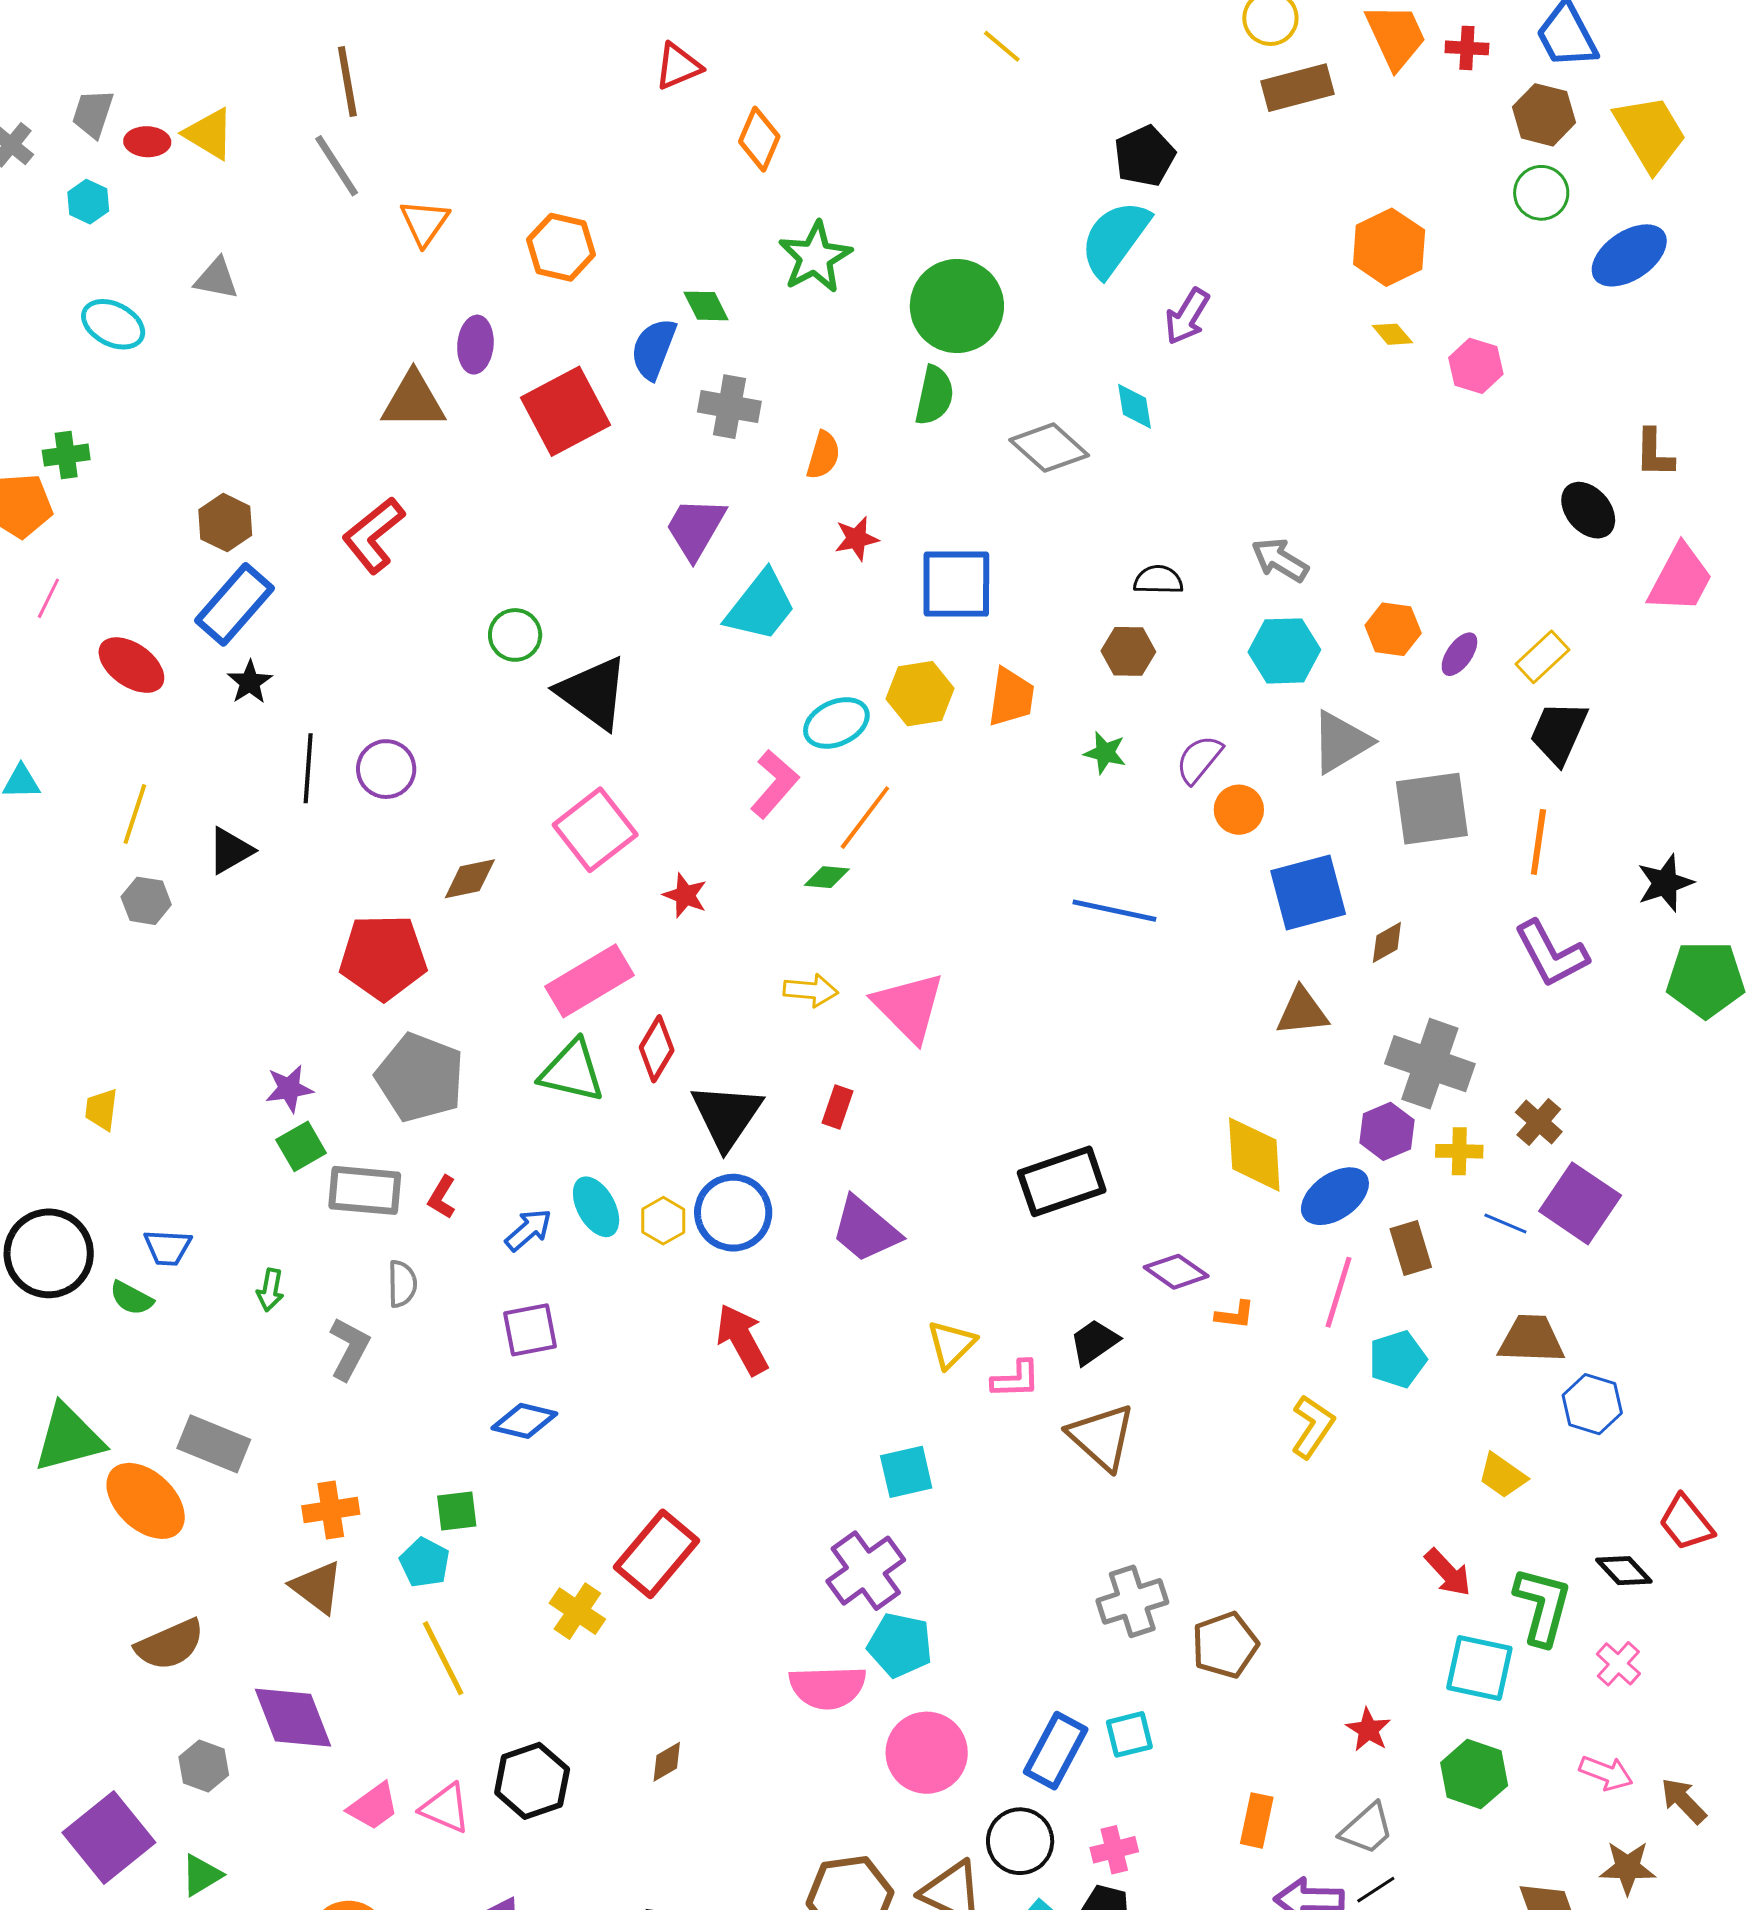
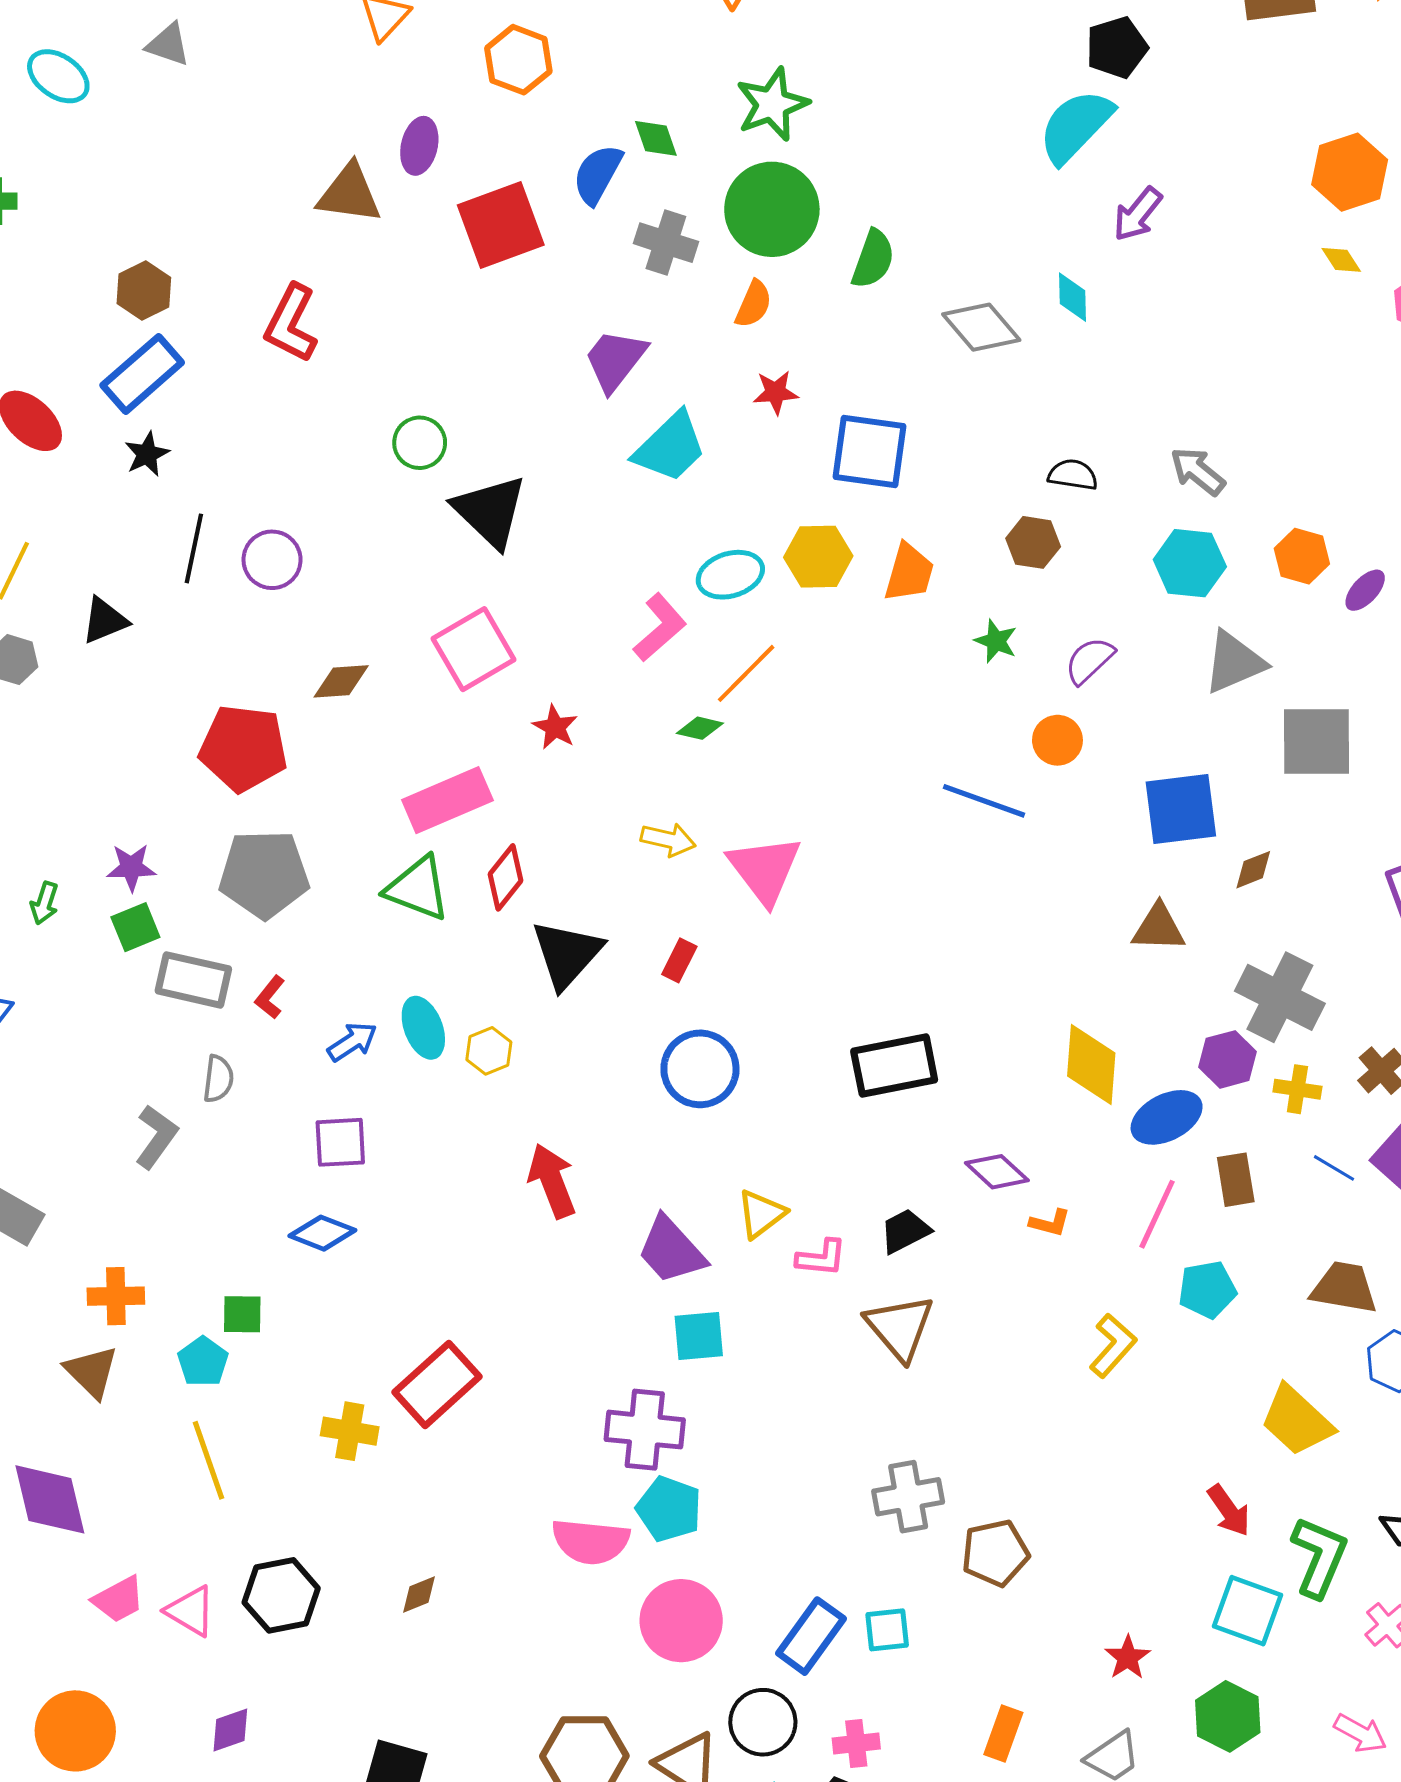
green circle: (957, 306) -> (772, 209), moved
red L-shape: (373, 535) -> (291, 323), turned -32
orange circle: (1239, 810) -> (1057, 740), moved
gray pentagon: (420, 1078) -> (264, 874), turned -30
blue circle: (733, 1213) -> (700, 1069), moved
purple trapezoid: (865, 1230) -> (671, 1250), moved
green arrow: (270, 1290) -> (44, 903), moved
yellow trapezoid: (1502, 1476) -> (1297, 1421), size x1.5
purple cross: (866, 1571) -> (645, 1430), turned 34
yellow cross: (577, 1611) -> (350, 1431), turned -32

